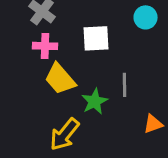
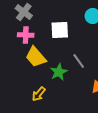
gray line: (125, 85) -> (79, 61), turned -35
yellow arrow: (64, 134) -> (39, 94), size x0.7

